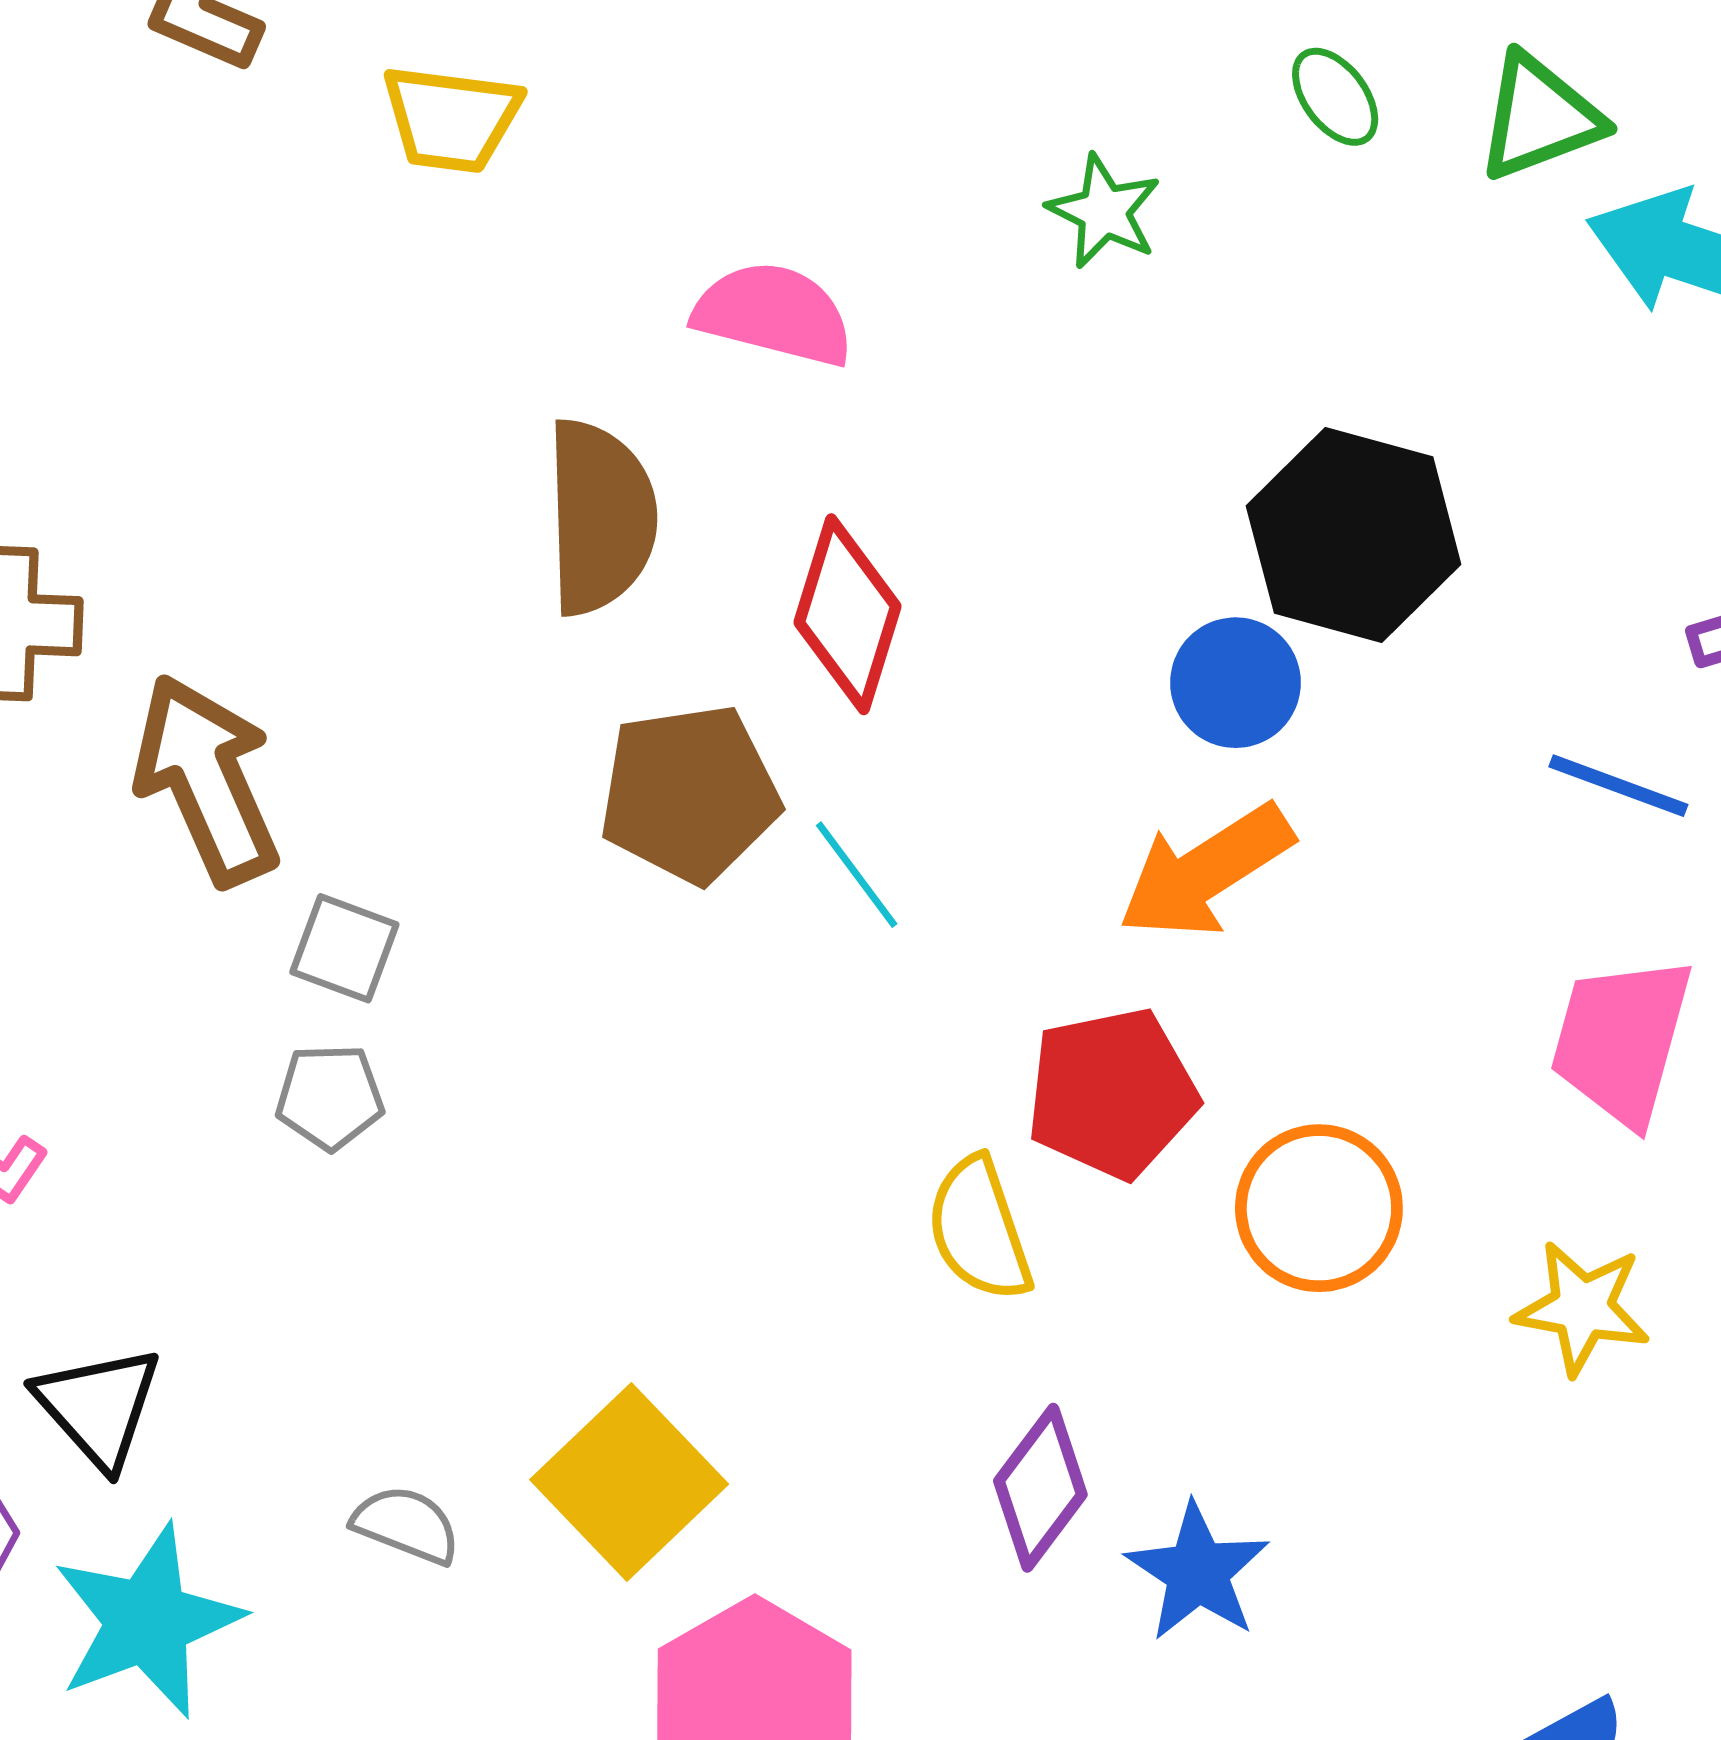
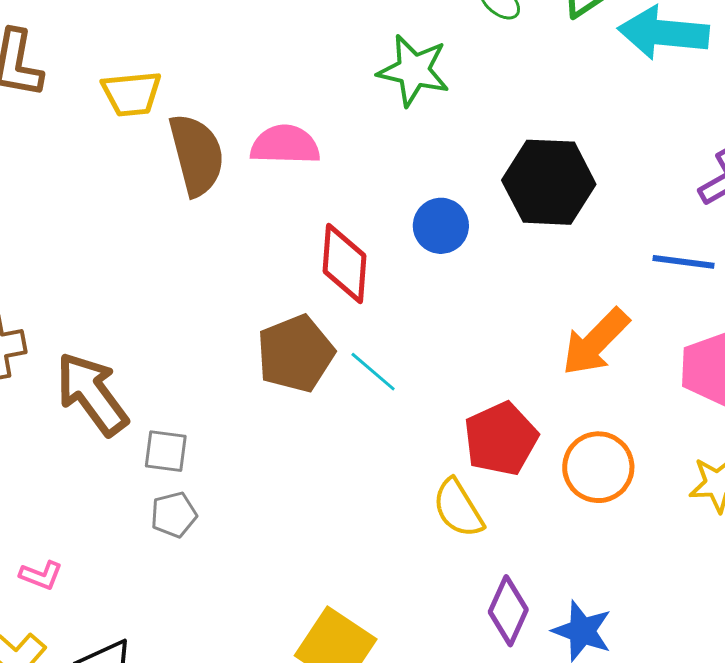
green star: (1104, 211) -> (414, 70), size x1.5
brown semicircle: (600, 517) -> (197, 155), moved
blue circle: (1235, 683) -> (441, 226), moved
orange arrow: (1206, 871) -> (595, 342), moved

